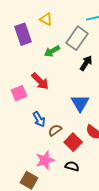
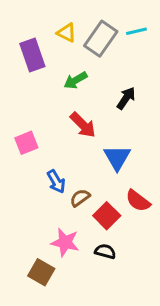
gray rectangle: (77, 38) -> (101, 39), moved
red arrow: (40, 81) -> (83, 125), moved
pink star: (45, 160) -> (65, 242), turned 30

